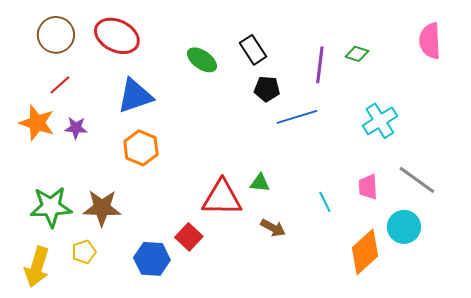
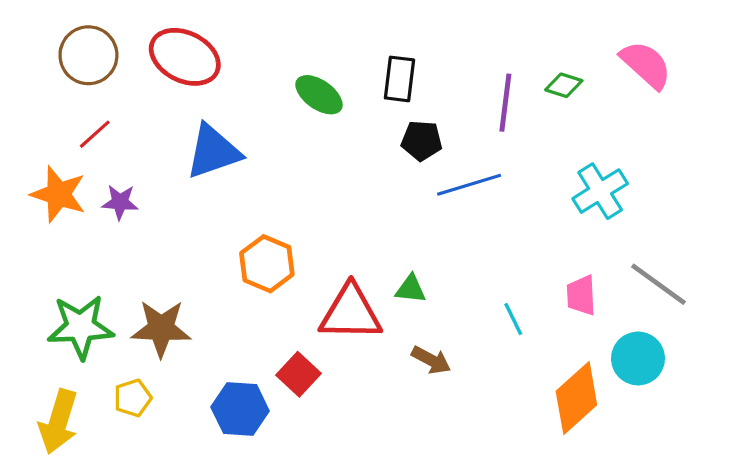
pink semicircle: (430, 41) -> (646, 65), moved, turned 135
black rectangle: (253, 50) -> (400, 79), turned 40
orange hexagon: (141, 148) -> (267, 264), moved

